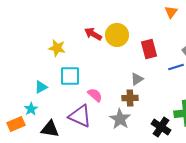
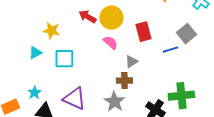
cyan triangle: (41, 87) -> (35, 53), moved
pink semicircle: (95, 95) -> (110, 43), moved
cyan star: (31, 109) -> (34, 93), moved

